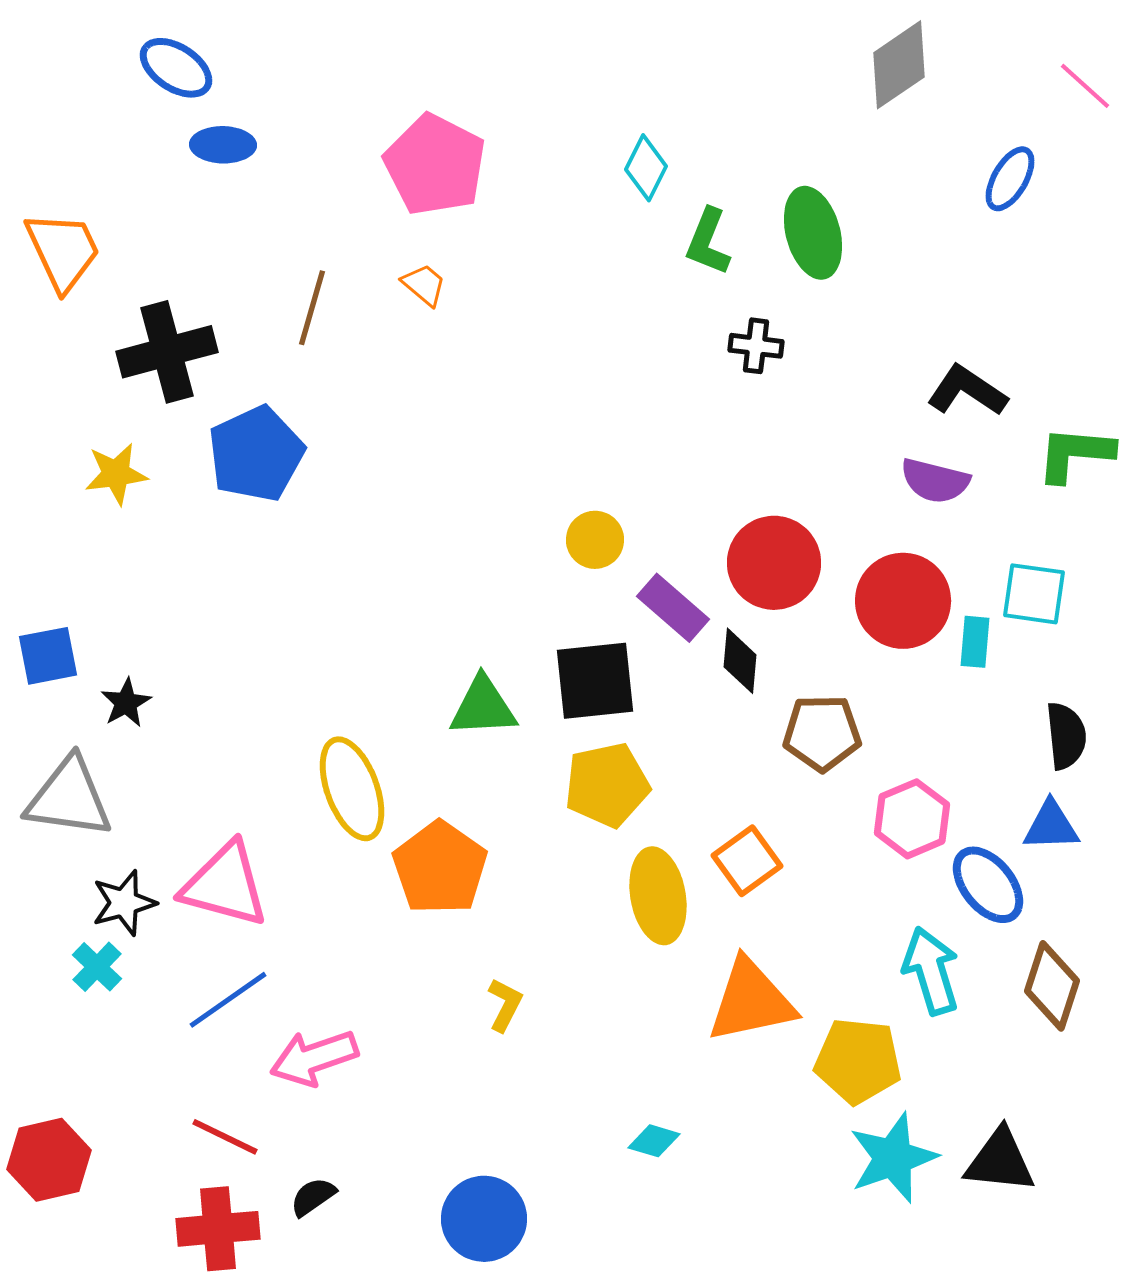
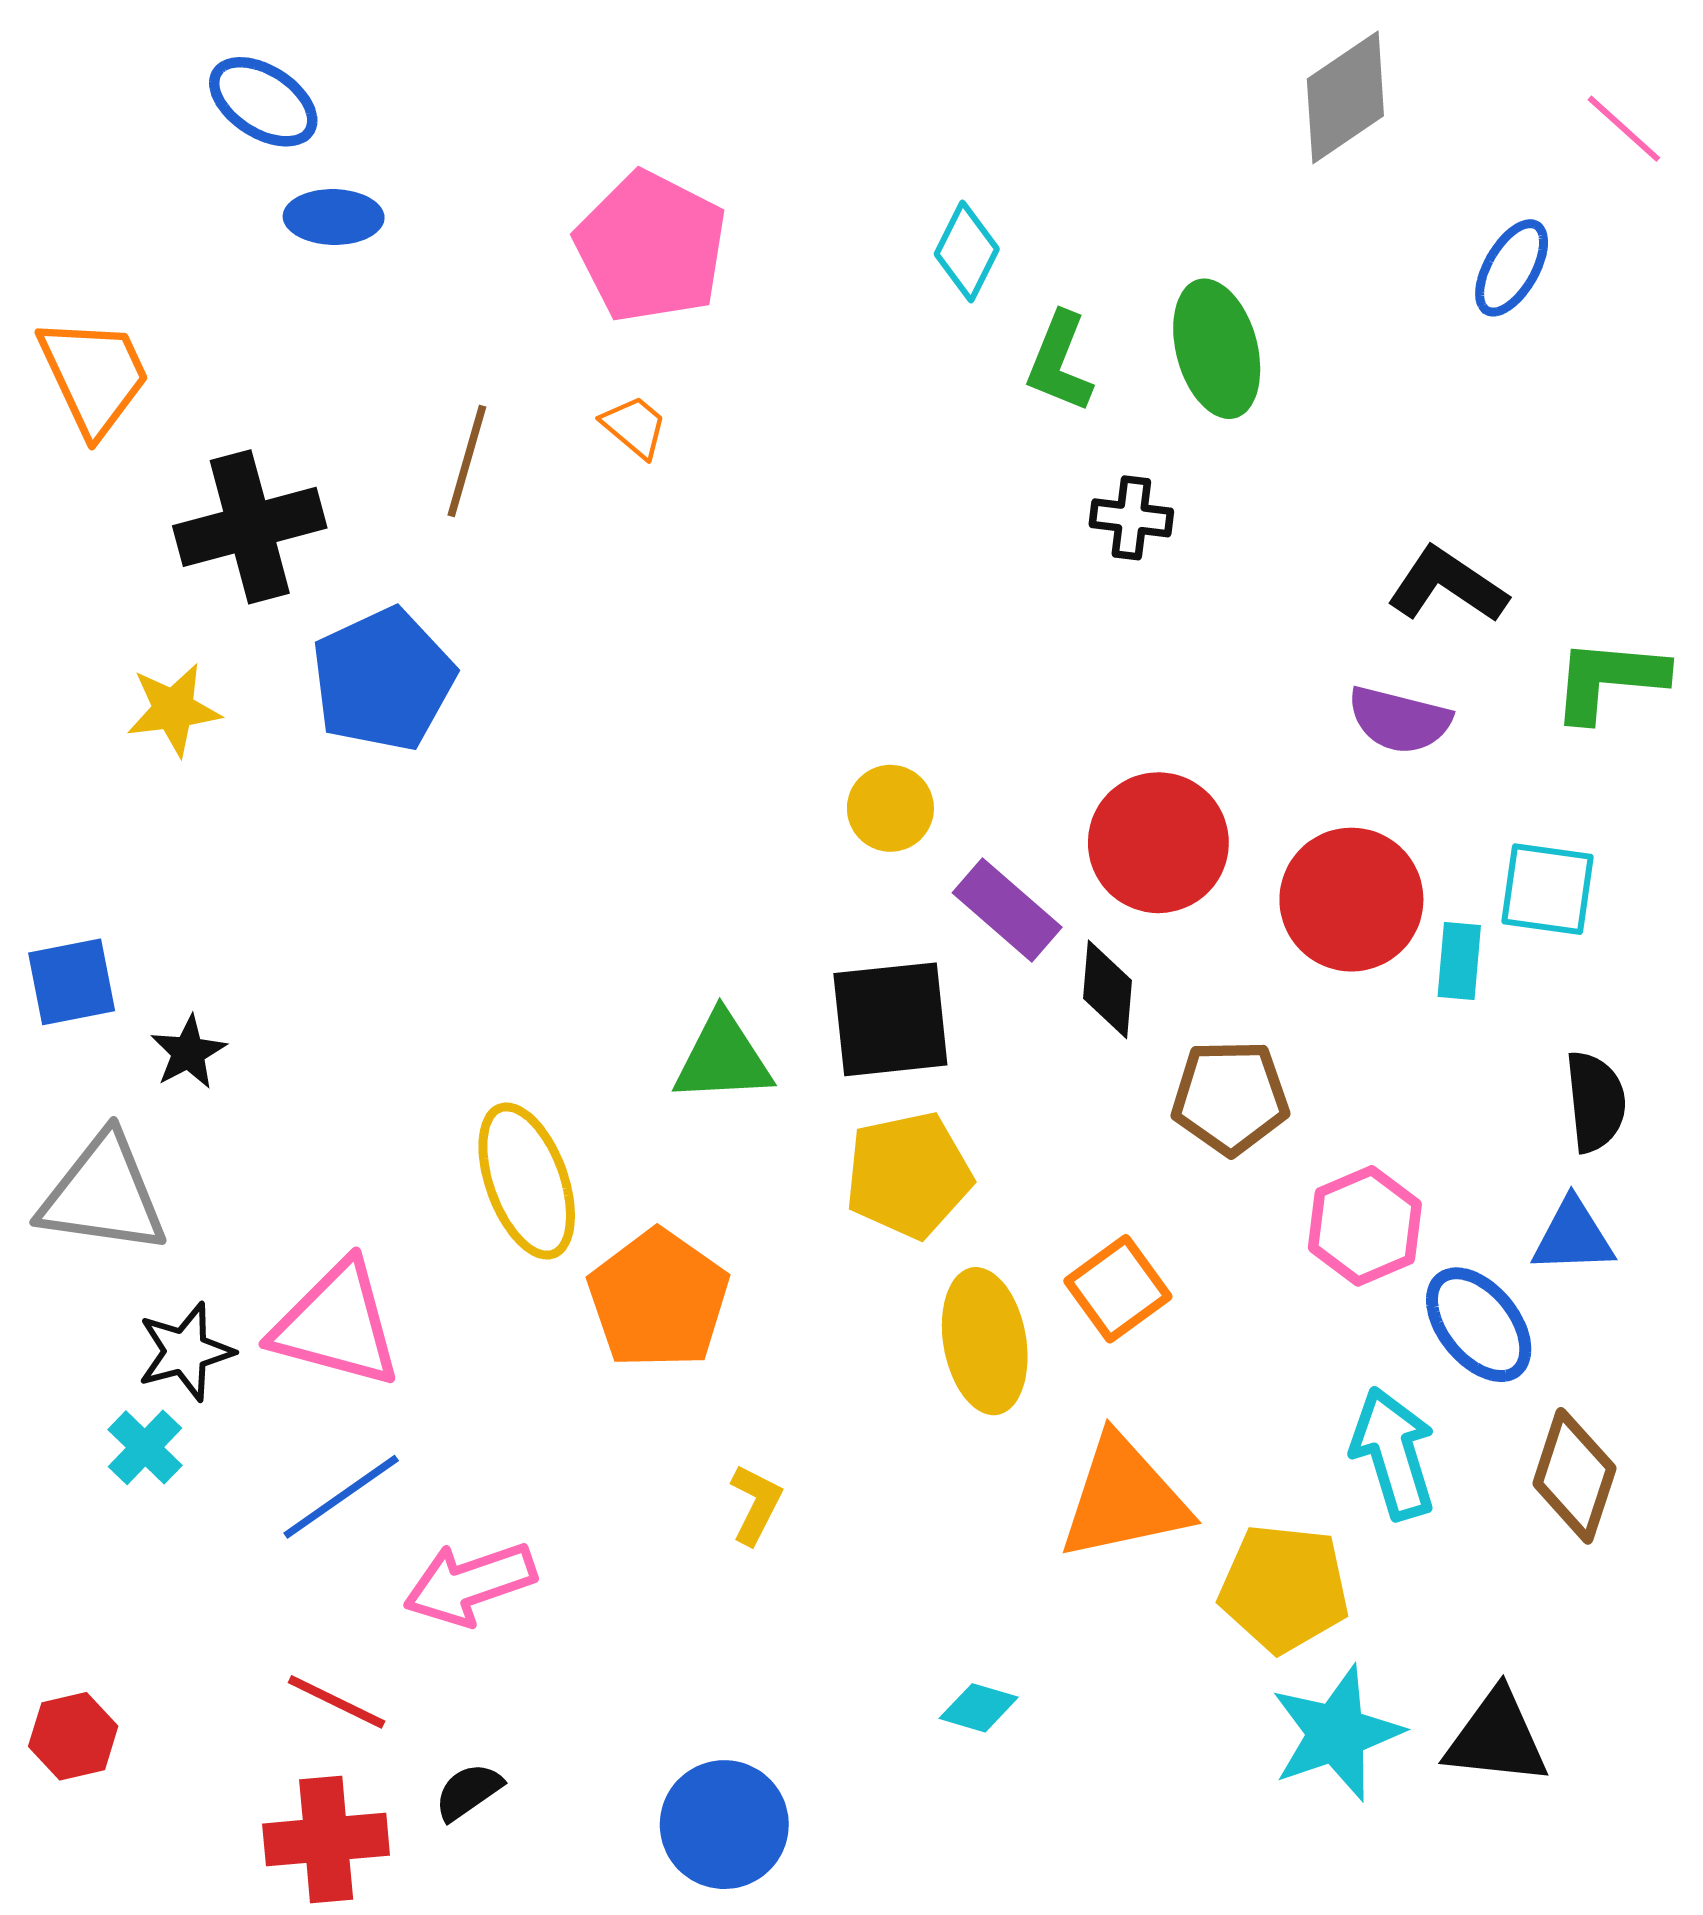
red hexagon: (49, 1160) -> (73, 1736), size x0.7

